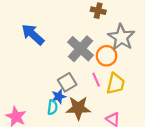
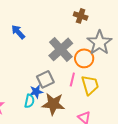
blue arrow: (33, 34) -> (18, 32), size x0.7
pink line: (96, 80) -> (72, 80), turned 32
yellow trapezoid: (116, 84) -> (90, 85), turned -35

